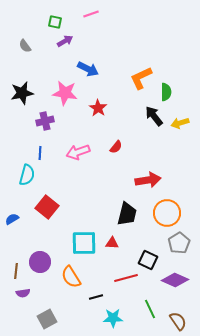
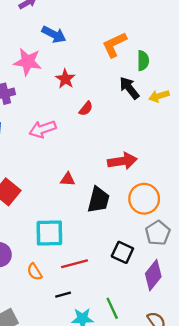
red semicircle: (116, 147) -> (86, 109), moved
red triangle: (112, 243) -> (68, 179), moved
orange semicircle: (71, 277) -> (35, 272), size x0.7
red line: (126, 278) -> (74, 264), moved
purple diamond: (175, 280) -> (153, 275), turned -76
green line: (150, 309) -> (112, 308), moved

